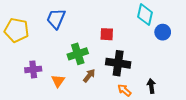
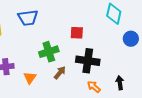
blue trapezoid: (56, 19) -> (28, 18), turned -120
blue circle: (163, 32) -> (131, 39), moved

